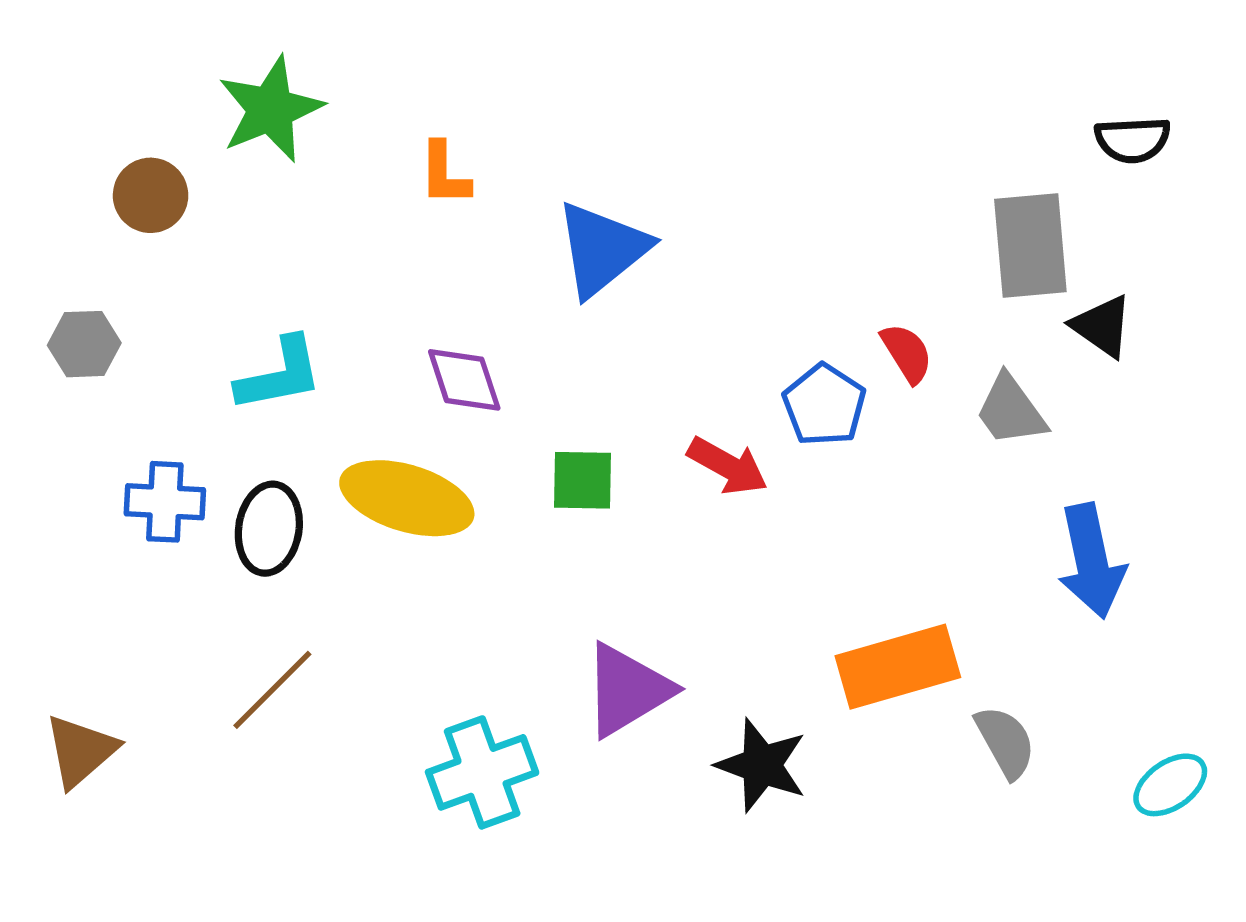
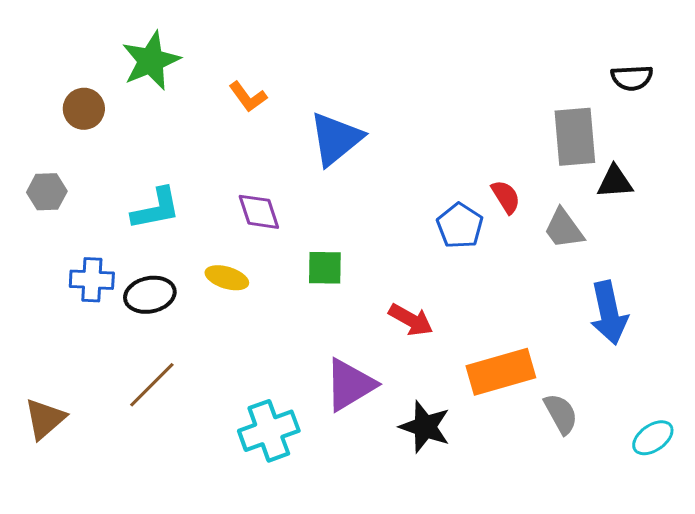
orange L-shape: (444, 174) -> (248, 97), turned -36
black triangle: (1102, 326) -> (615, 182), turned -39
red arrow: (728, 466) -> (411, 320), moved
yellow ellipse: (407, 498) -> (227, 278), size x0.6
black ellipse: (269, 529) -> (150, 295), turned 69

